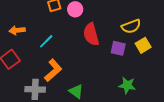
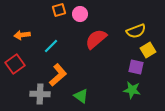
red semicircle: (91, 34) -> (96, 39), turned 65
purple square: (118, 48) -> (136, 67), moved

